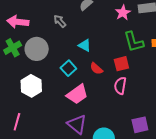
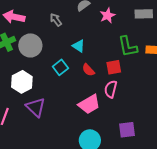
pink star: (123, 13) -> (107, 15), moved
pink trapezoid: (77, 94) -> (89, 104), moved
purple triangle: (77, 124) -> (36, 107), moved

